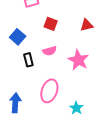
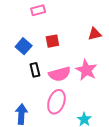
red square: (51, 24) -> (52, 41), moved, turned -32
pink semicircle: (49, 51) -> (60, 74), moved, size x1.5

